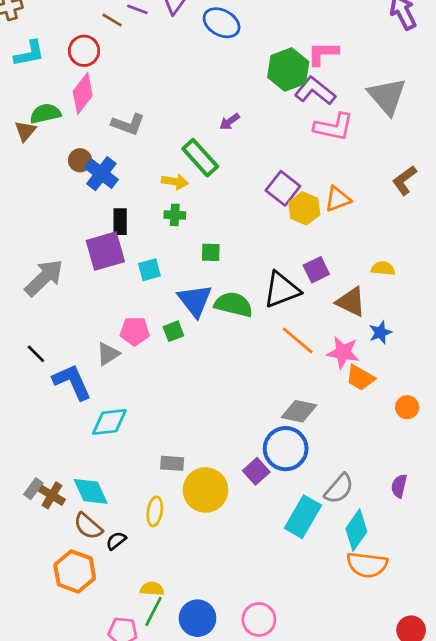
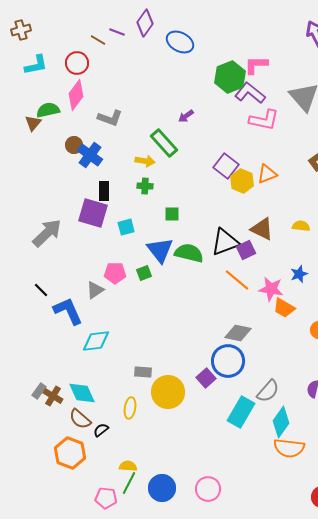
purple square: (105, 251) -> (93, 213), turned 32
purple square: (316, 270) -> (246, 250), moved
brown triangle: (351, 302) -> (262, 229), moved

